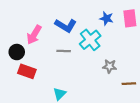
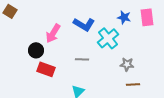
gray line: (64, 51) -> (82, 59), moved
brown line: (129, 84) -> (133, 84), moved

